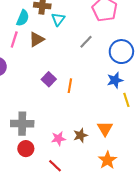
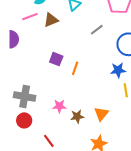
pink line: (14, 39) -> (30, 17), turned 42
purple square: (49, 79) -> (56, 59), turned -32
pink star: (58, 139) -> (59, 106), moved

